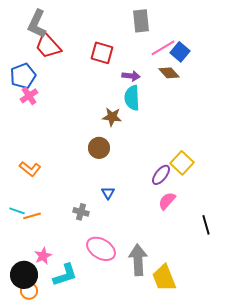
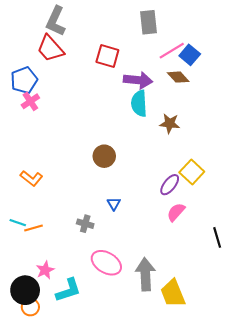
gray L-shape: (37, 24) -> (56, 21), moved
purple arrow: (131, 76) -> (138, 80), size x1.5
brown star: (112, 117) -> (170, 123), moved

